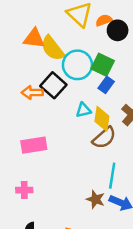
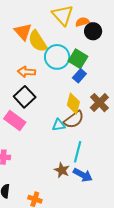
orange triangle: (34, 38) -> (23, 32), turned 36
black square: (53, 85) -> (25, 97), moved
orange arrow: (32, 92) -> (27, 72), moved
cyan triangle: (83, 110) -> (59, 125), moved
pink rectangle: (34, 145) -> (15, 120), turned 40

